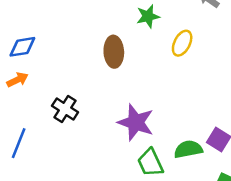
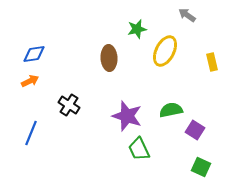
yellow ellipse: (182, 43) -> (165, 51), size x1.4
green semicircle: (188, 149) -> (171, 110), moved

